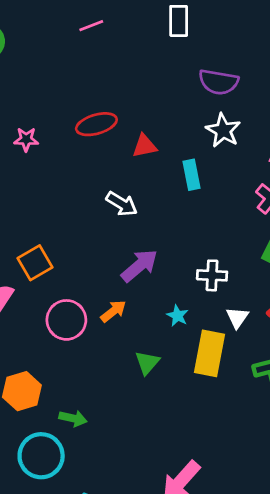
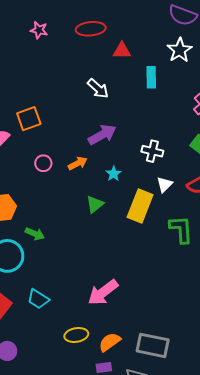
cyan star: (177, 316) -> (114, 174), moved
pink circle: (66, 320) -> (43, 163), size x0.6

